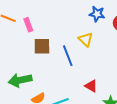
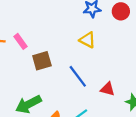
blue line: (68, 56) -> (78, 76), moved

